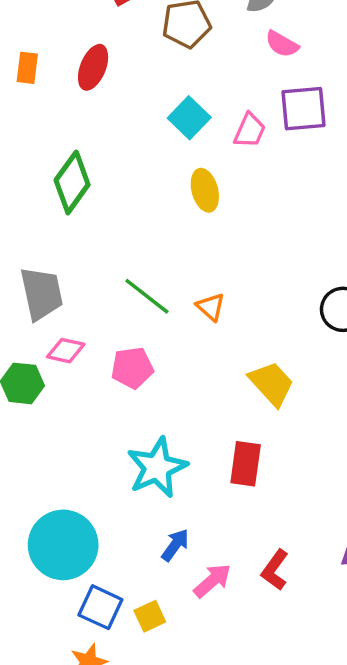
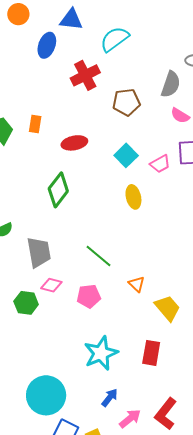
red ellipse: (93, 67) -> (74, 143), moved, turned 55
pink trapezoid: (250, 130) -> (160, 164), turned 35
orange triangle: (211, 307) -> (137, 284), moved
red L-shape: (275, 570) -> (166, 414), size x1.4

